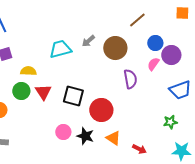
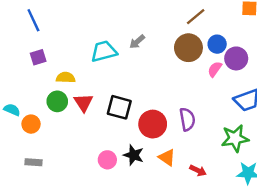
brown circle: (115, 48) -> (188, 48), moved
purple semicircle: (130, 79) -> (187, 119), moved
green star: (170, 122) -> (235, 138), size x1.6
pink circle: (63, 132) -> (107, 160), moved

